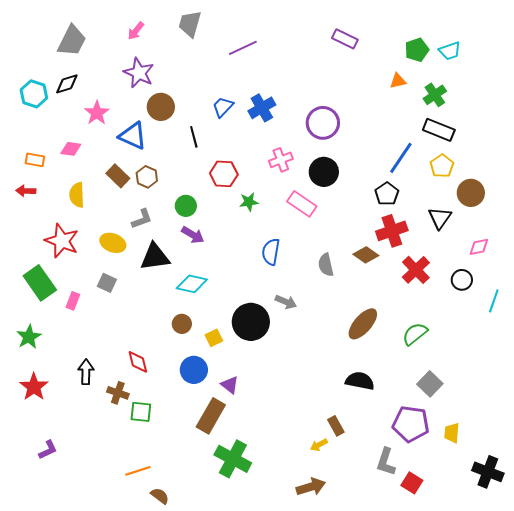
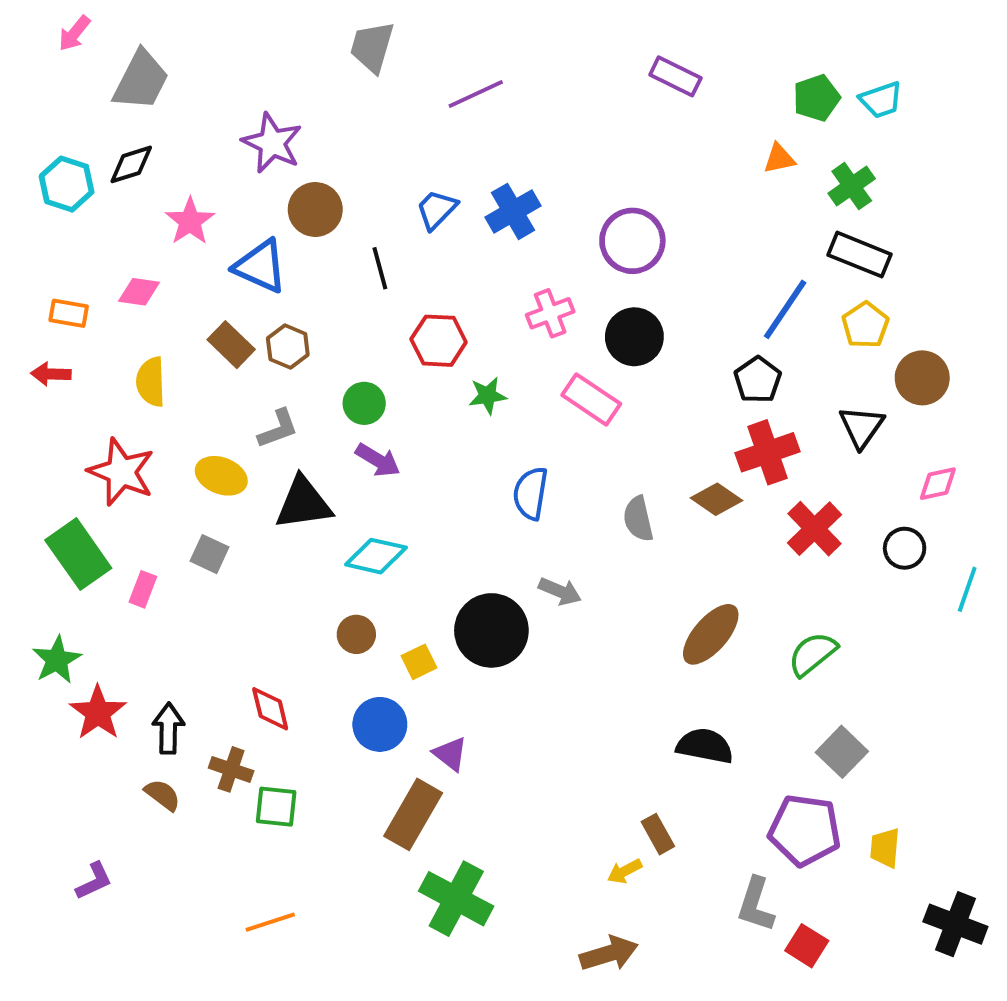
pink arrow: (136, 31) -> (74, 33), moved
red star: (34, 387) -> (98, 713), moved
brown semicircle: (160, 496) -> (163, 795), moved

